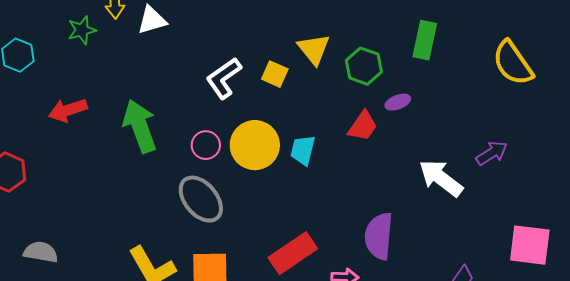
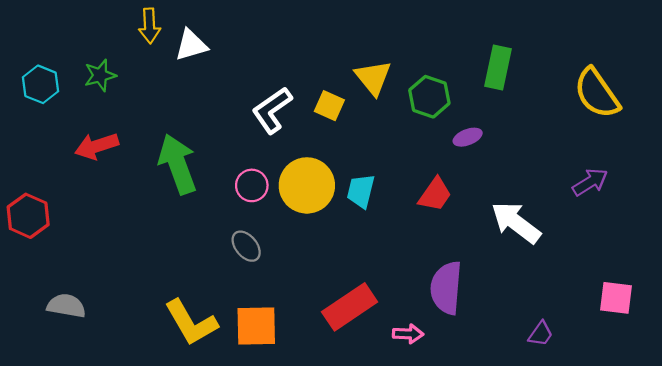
green star: (82, 30) -> (100, 75), moved
red trapezoid: (363, 126) -> (435, 194), moved
purple arrow: (492, 153) -> (590, 182), moved
gray ellipse: (201, 199) -> (246, 246), size x0.6
pink square: (530, 245) -> (616, 298), size x0.7

